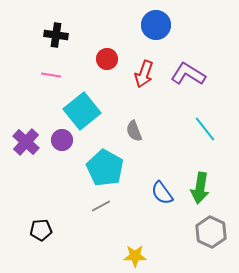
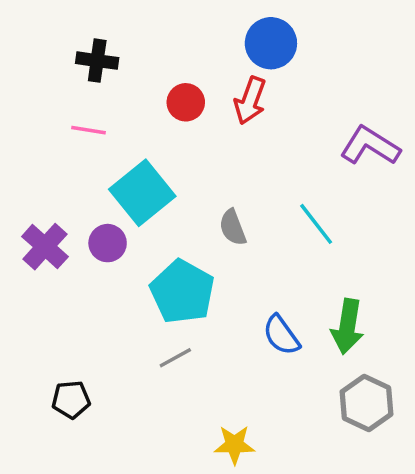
red arrow: (144, 74) -> (250, 101), moved
purple L-shape: (188, 74) -> (370, 146), moved
cyan line: (205, 129) -> (316, 224), moved

